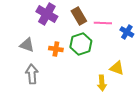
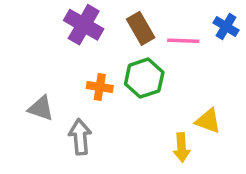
blue cross: (127, 32) -> (226, 27), moved
gray triangle: (27, 45) -> (41, 108), moved
gray arrow: (32, 74) -> (80, 137), moved

